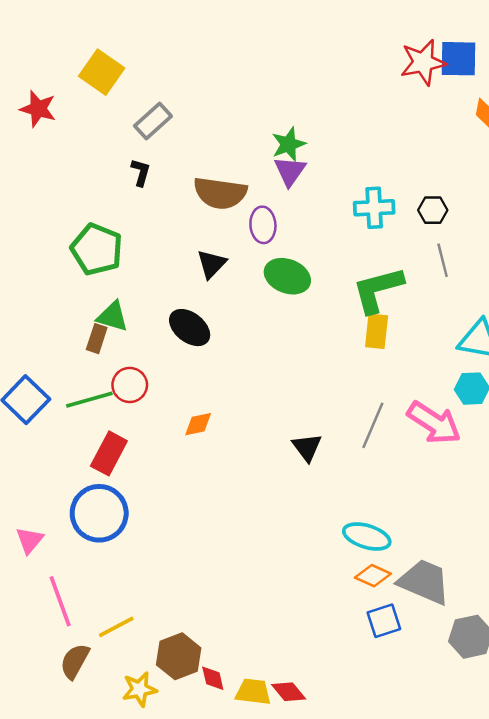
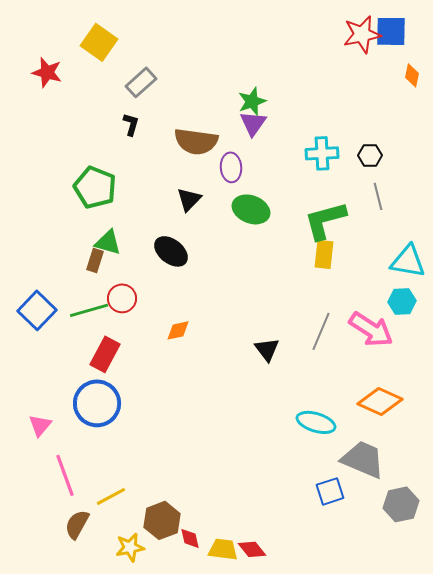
orange diamond: (373, 576) -> (380, 401), moved, size x1.5

